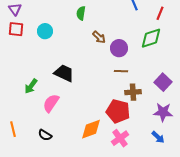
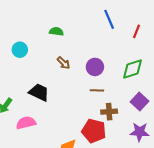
green semicircle: (81, 13) -> (56, 31), turned 88
brown arrow: (99, 37) -> (63, 63), moved
green diamond: (151, 38) -> (132, 69), moved
pink semicircle: (51, 103) -> (26, 123), turned 42

